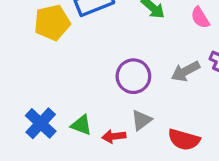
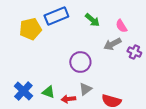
gray arrow: (185, 71) -> (112, 44), moved

